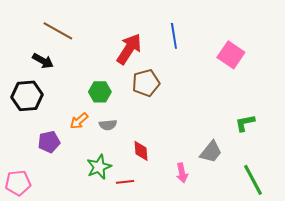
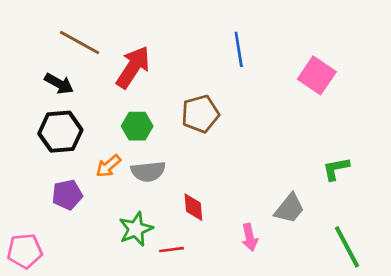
red arrow: (129, 49) -> (133, 67), moved
black hexagon: (27, 96) -> (60, 132), moved
gray semicircle: (108, 125) -> (148, 171), size x1.4

